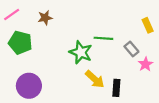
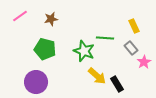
yellow rectangle: (148, 25) -> (134, 26), moved
green pentagon: (20, 43) -> (45, 49), moved
black rectangle: (116, 88) -> (117, 84), turned -35

